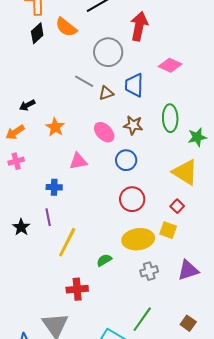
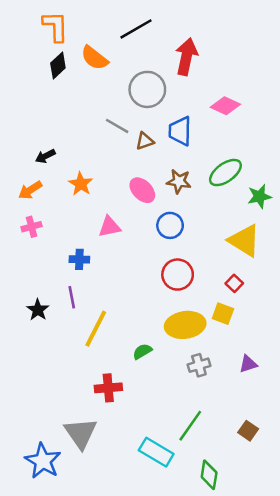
green ellipse: (170, 118) -> (225, 173), turned 56
purple triangle: (188, 270) -> (248, 364), size x0.7

